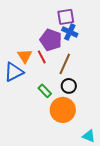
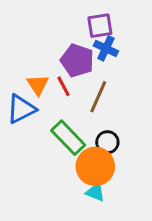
black circle: (69, 86) -> (107, 142), moved
green rectangle: (45, 91) -> (68, 138), size x1.6
cyan triangle: (89, 136) -> (95, 192), moved

